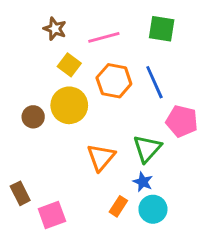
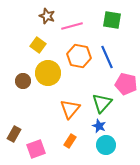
brown star: (55, 29) -> (47, 16), moved
yellow square: (69, 65) -> (38, 45), moved
brown rectangle: (20, 193) -> (14, 134), turned 56
orange rectangle: (118, 206) -> (70, 141), moved

